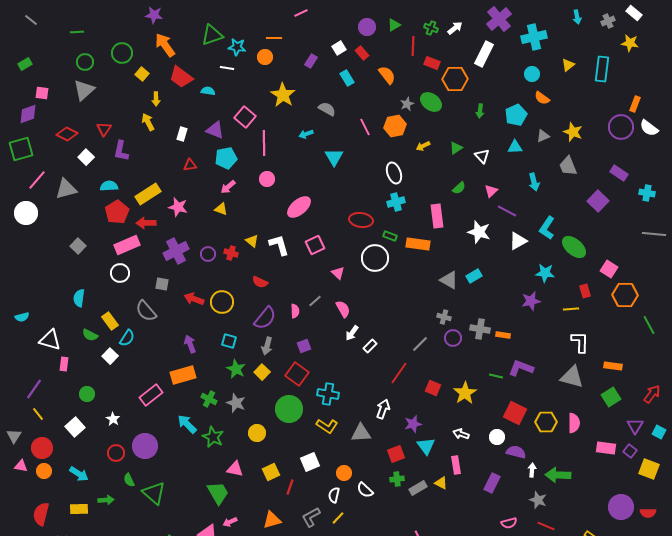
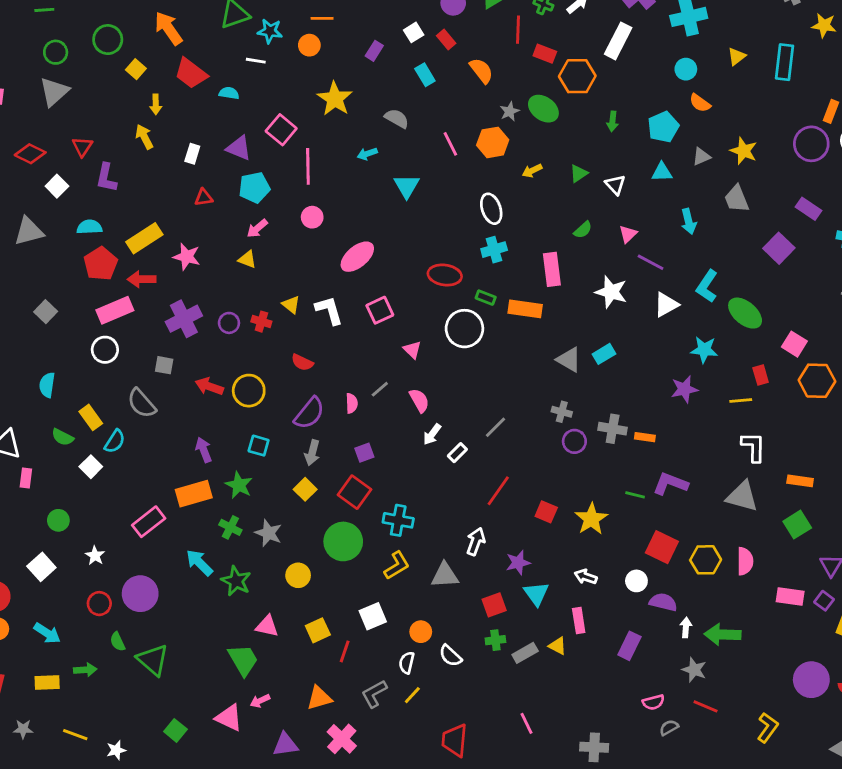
gray line: (420, 344) -> (495, 427), moved
green star: (236, 369) -> (239, 485), moved
yellow L-shape: (327, 426) -> (397, 565), turned -65

